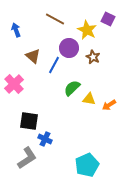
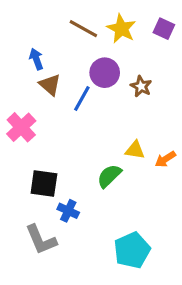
blue arrow: (16, 30) -> (36, 59), moved
yellow star: (87, 30) -> (121, 29), moved
green semicircle: (72, 88) -> (109, 176), moved
gray L-shape: (27, 158) -> (41, 240), turned 100

